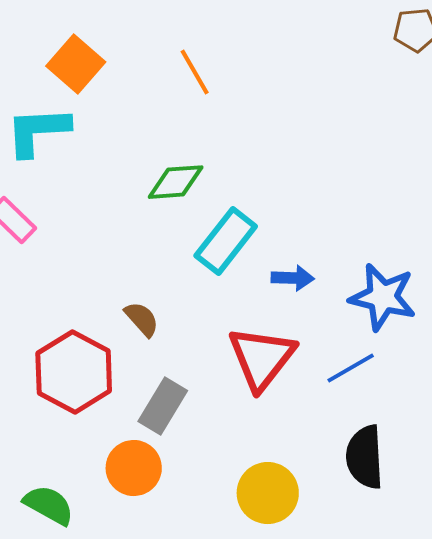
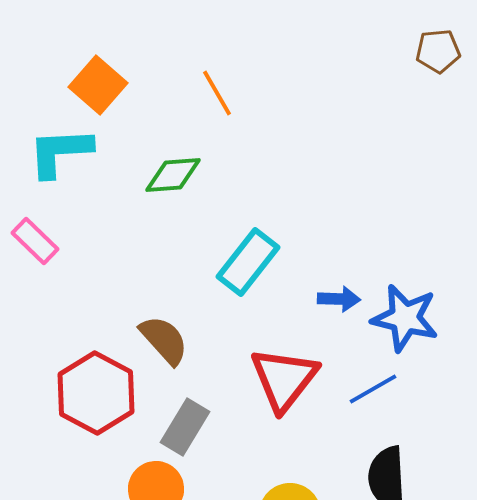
green diamond: (176, 182) -> (173, 175), moved
blue arrow: (293, 278) -> (339, 299), moved
brown semicircle: (142, 319) -> (164, 340), size x1.4

